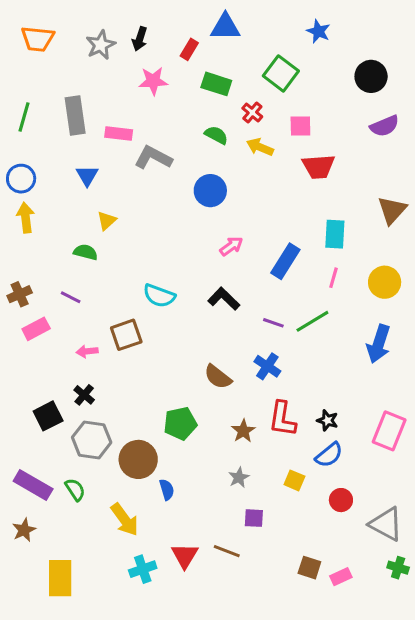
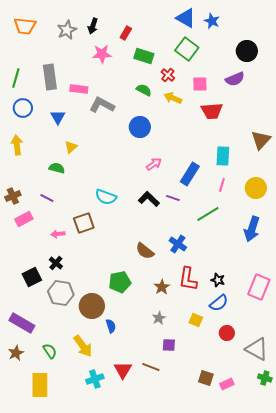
blue triangle: (225, 27) -> (186, 18), moved, turned 30
purple semicircle: (385, 126) -> (235, 79), moved
blue circle: (21, 179) -> (23, 108), moved
purple line: (273, 323) -> (173, 198), moved
green semicircle: (75, 490) -> (50, 351), moved

